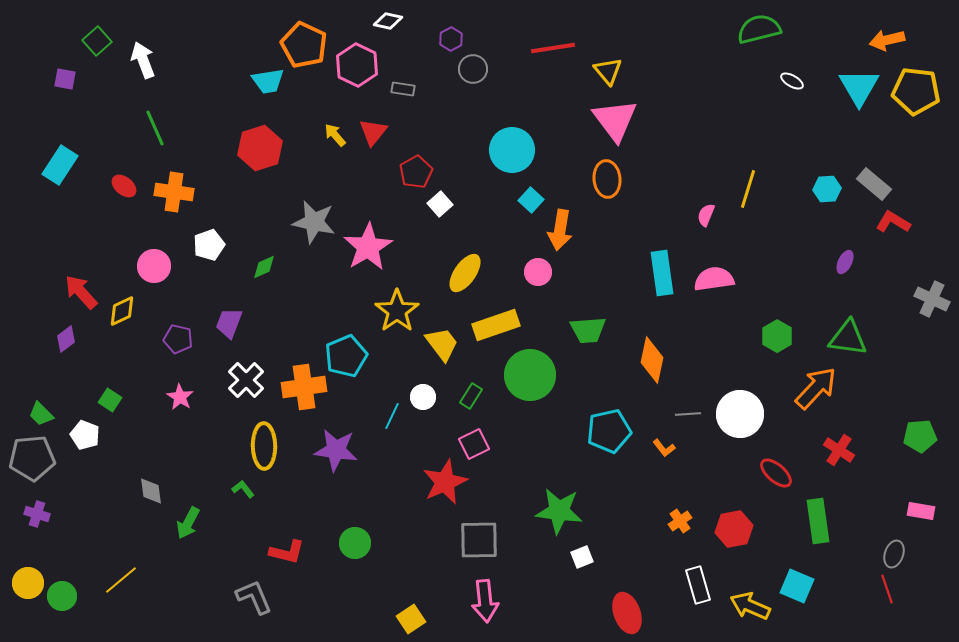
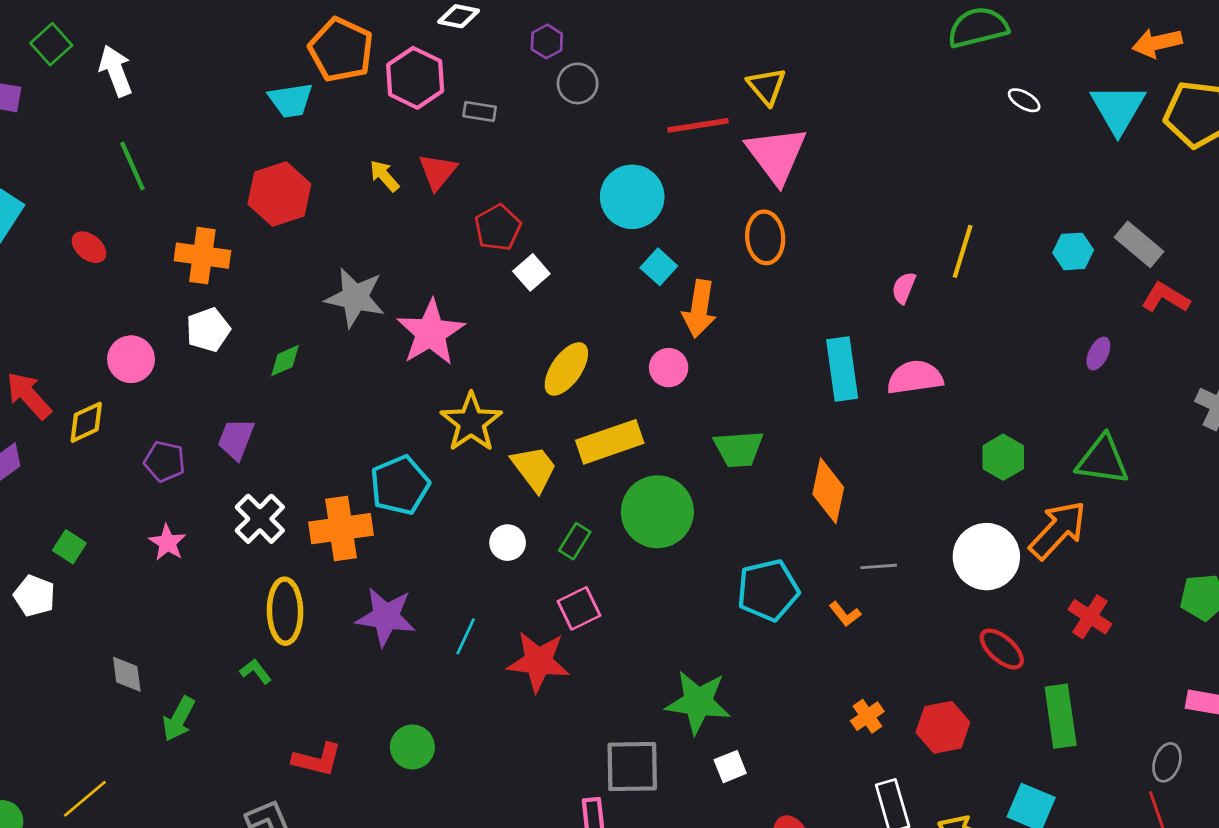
red line: (553, 48) -> (698, 125), moved
orange cross: (174, 192) -> (202, 256), moved
white circle: (740, 414) -> (986, 557), moved
cyan line: (392, 416) -> (466, 636), moved
red star: (445, 482) -> (538, 662), turned 30
gray square: (479, 540) -> (632, 767), moved

